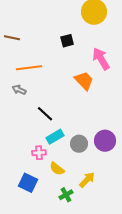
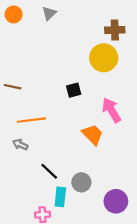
cyan rectangle: (55, 137) -> (60, 197), turned -54
gray circle: (79, 144) -> (81, 182), moved

